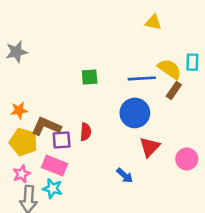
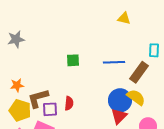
yellow semicircle: (170, 69) -> (136, 97), moved
brown rectangle: (174, 91) -> (139, 72), size x1.5
blue circle: (135, 113) -> (120, 100), moved
brown L-shape: (46, 126) -> (38, 98), turned -40

